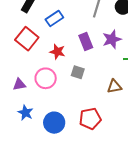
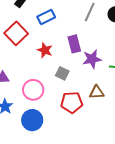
purple star: (112, 39) -> (92, 59), moved
pink circle: (46, 78) -> (33, 90), moved
red pentagon: (90, 119) -> (72, 102), moved

